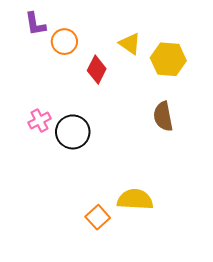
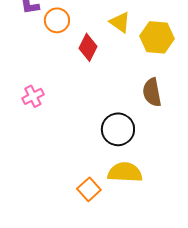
black circle: (73, 132) -> (118, 129), moved

